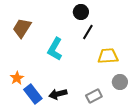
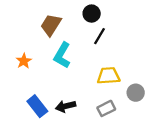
brown trapezoid: (22, 28) -> (51, 25), moved
yellow trapezoid: (108, 56) -> (109, 76), moved
orange star: (17, 78) -> (24, 61), moved

